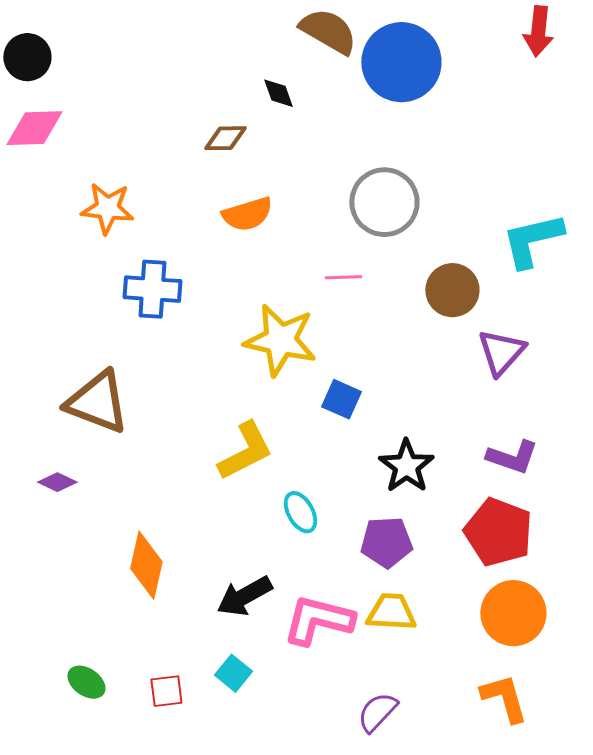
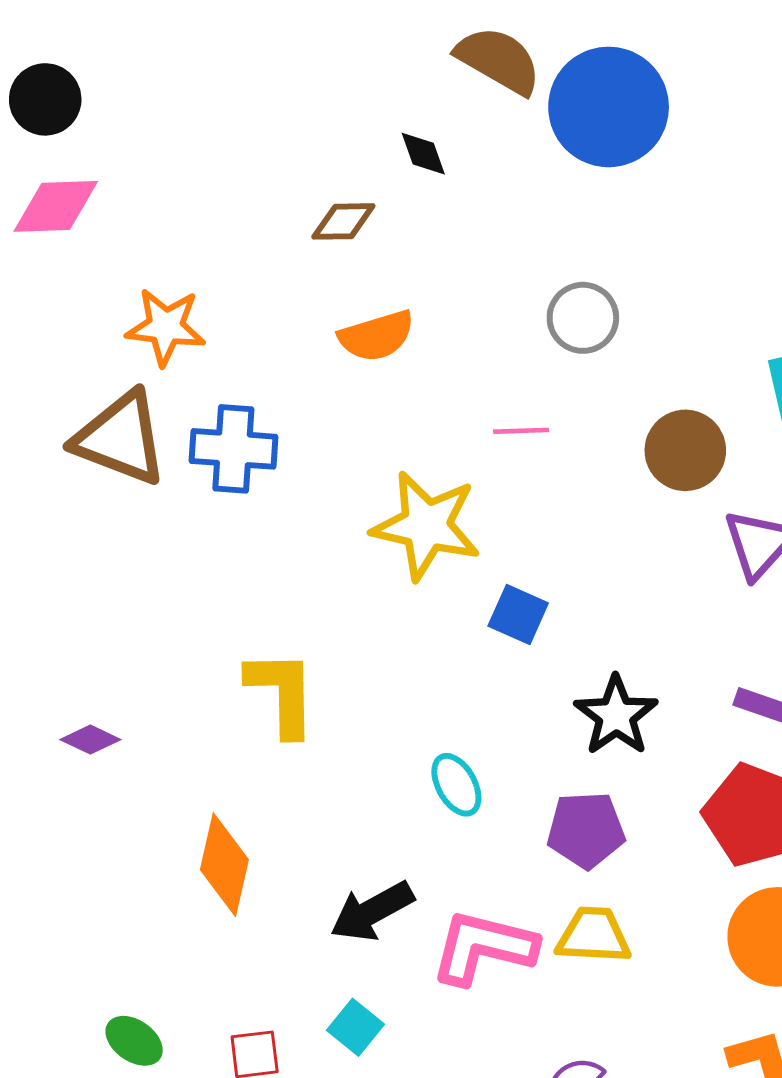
gray circle: (384, 202) -> (583, 318), size x0.7
brown triangle: (97, 402) -> (121, 438), moved
yellow L-shape: (245, 451) -> (282, 693), moved, turned -64

